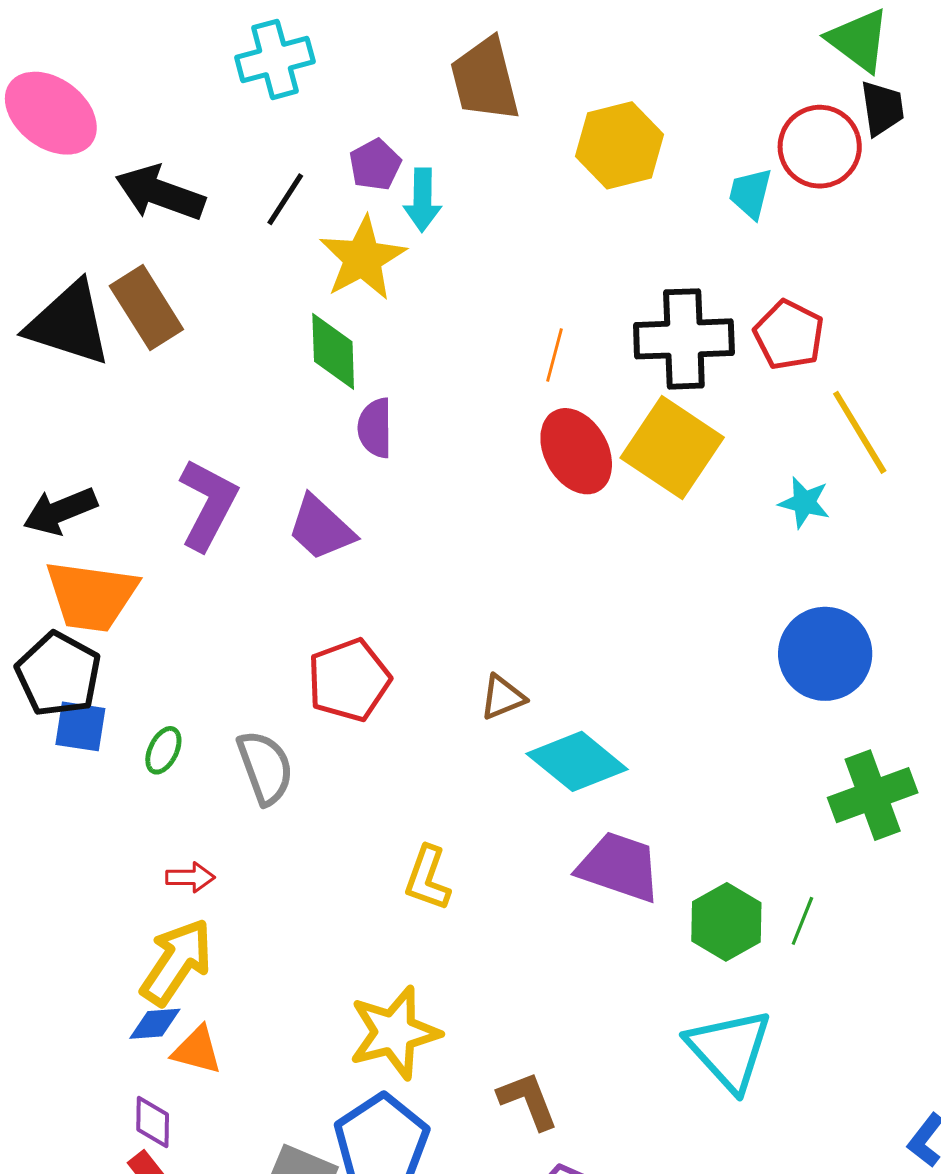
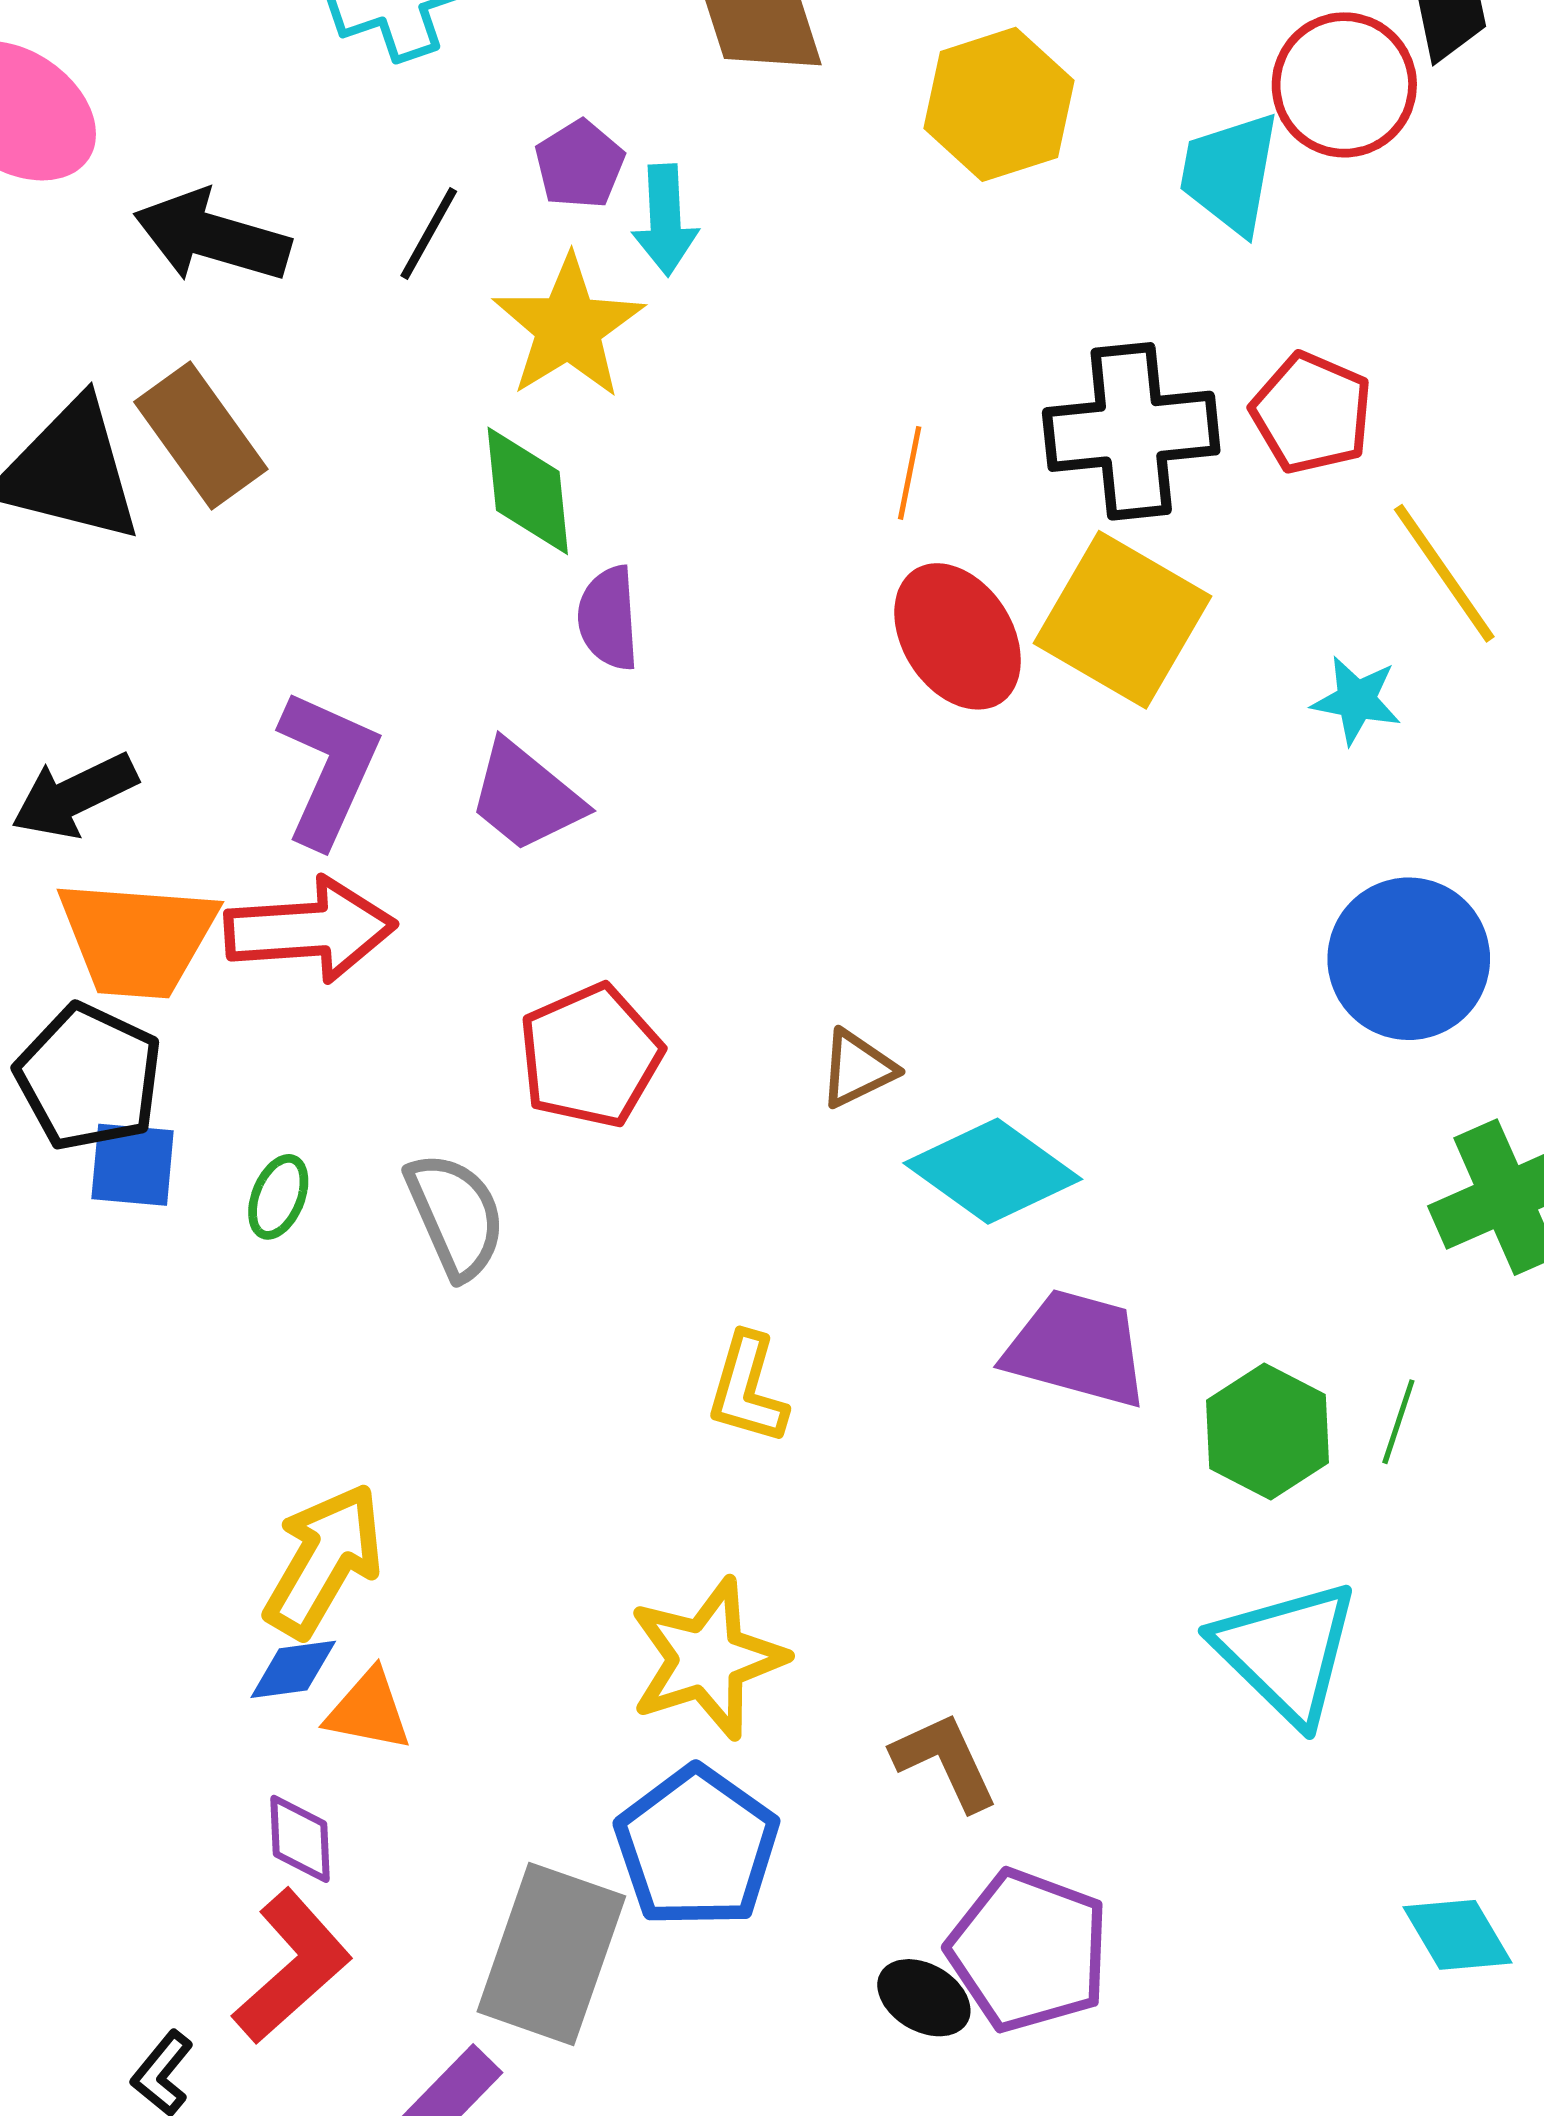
cyan trapezoid: (750, 193) -> (1230, 173), size x1.4
red arrow: (190, 877) -> (310, 930), moved, size x2.0

